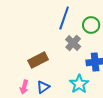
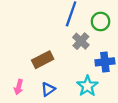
pink arrow: (24, 87) -> (19, 87), moved

